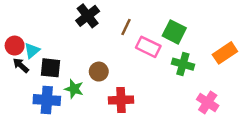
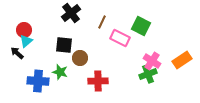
red circle: (15, 46) -> (24, 30), moved
orange rectangle: (225, 53) -> (182, 60), moved
green cross: (183, 64) -> (148, 74), moved, turned -36
black square: (50, 68) -> (64, 45), moved
pink cross: (208, 102) -> (152, 61), moved

